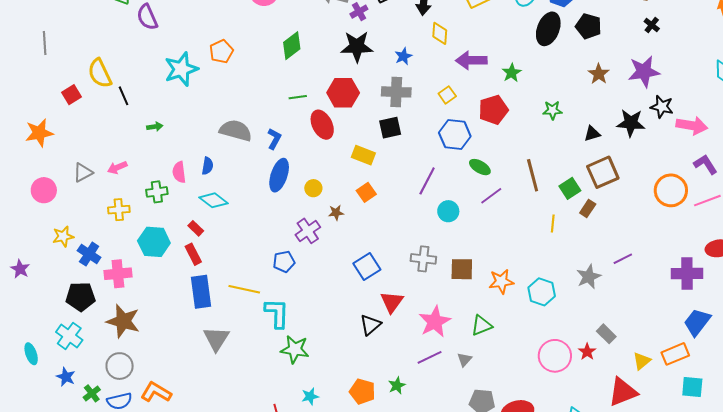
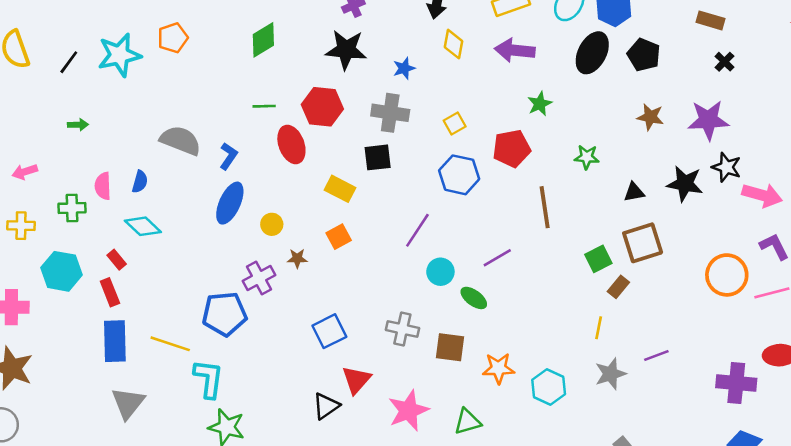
purple arrow: (471, 60) -> (515, 50), moved
brown star: (599, 74) -> (650, 117), turned -30
black line: (124, 96) -> (69, 62), moved, turned 54
green ellipse: (480, 167) -> (474, 298), moved
brown line: (533, 175) -> (545, 207), moved
yellow line: (553, 223) -> (599, 328), moved
blue pentagon: (284, 262) -> (224, 314), size x1.6

